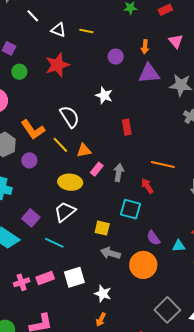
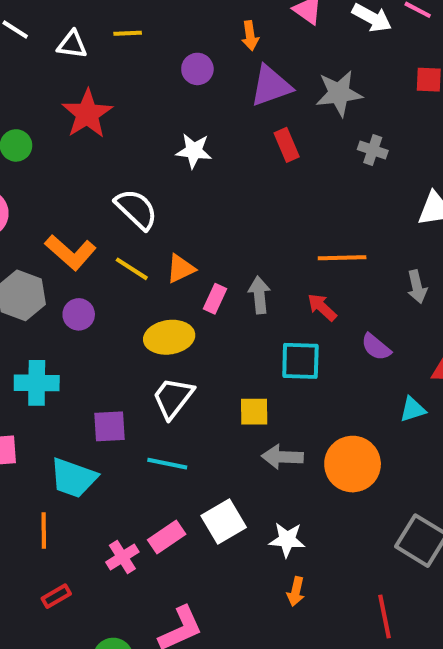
red rectangle: (127, 127) -> (287, 145), moved
purple square: (31, 218) -> (109, 426), turned -30
purple semicircle: (153, 238) -> (376, 347), moved

